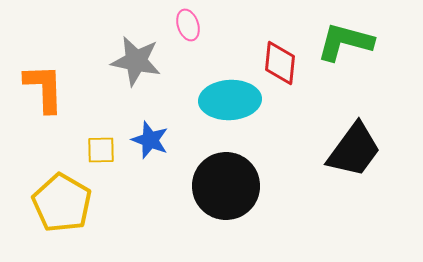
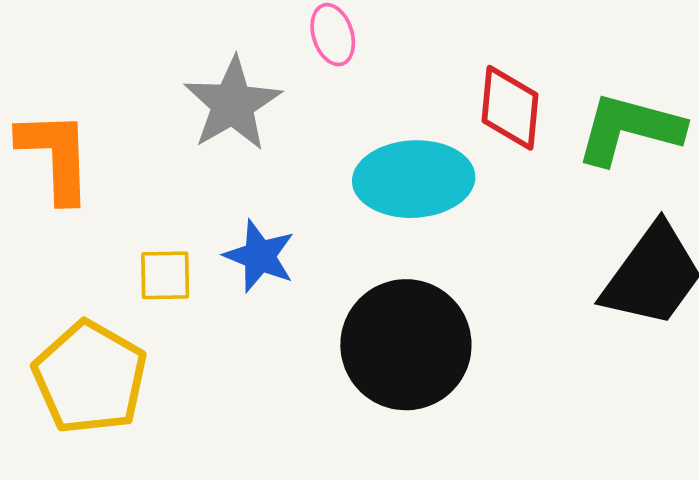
green L-shape: (345, 42) -> (629, 129), moved
gray star: (136, 61) -> (233, 104), turned 30

